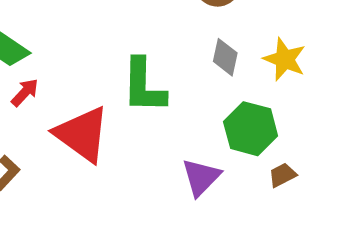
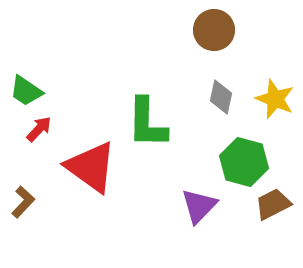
brown trapezoid: (282, 175) -> (273, 204), size x1.4

